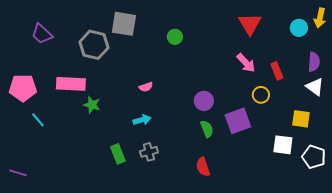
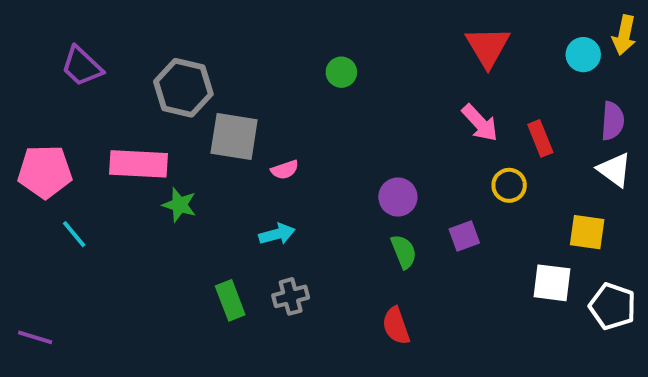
gray square: (124, 24) -> (234, 137), moved
purple square: (238, 121) -> (464, 236), size x0.6

